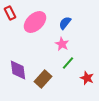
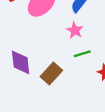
green line: (68, 63) -> (82, 54), turned 32

